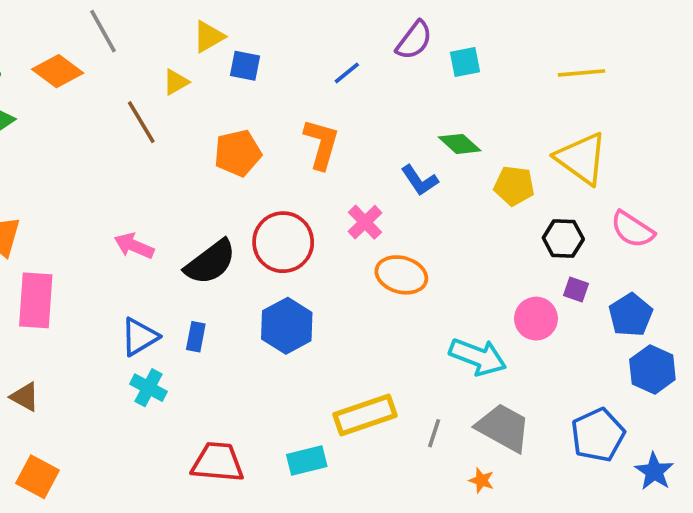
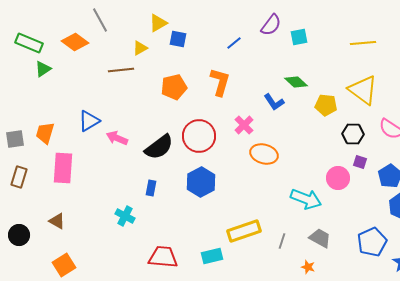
brown line: (141, 122) -> (121, 70), turned -65
blue triangle: (139, 337) -> (89, 121), moved
gray trapezoid: (503, 428) -> (320, 238), size x0.7
orange square: (38, 477) -> (64, 265), turned 30

